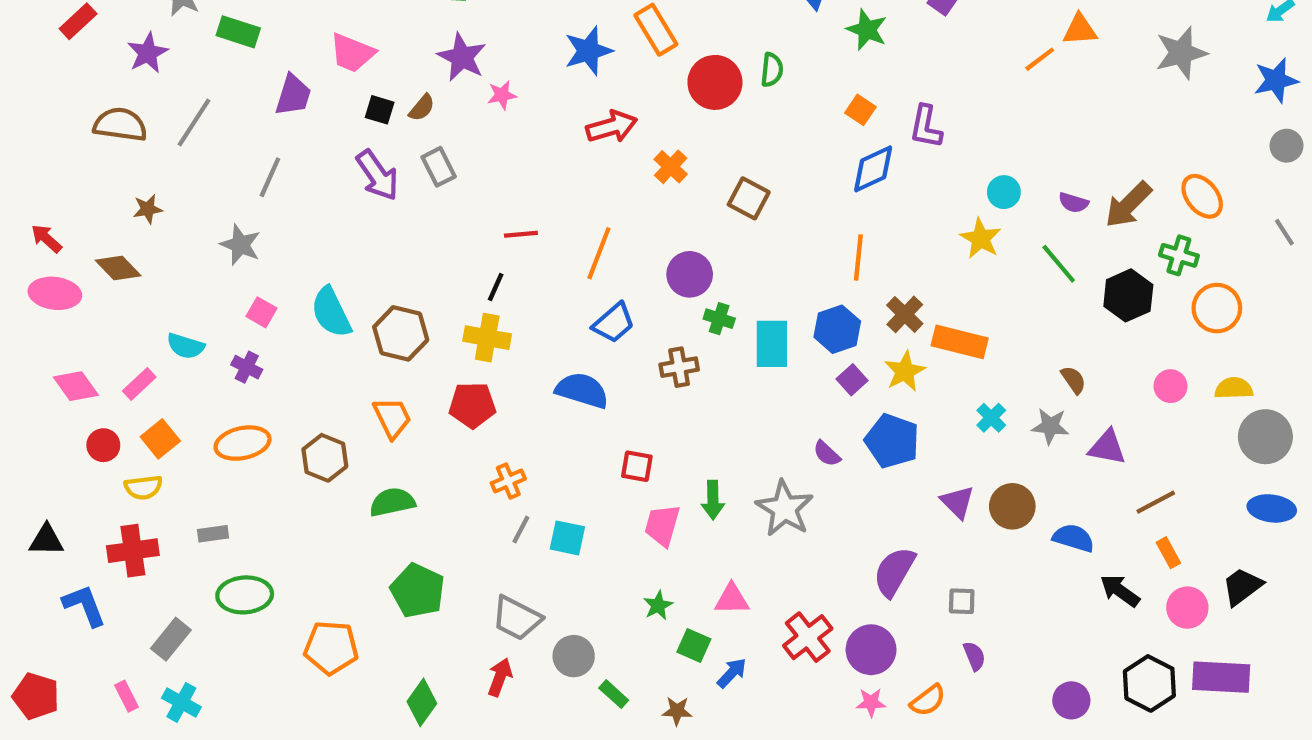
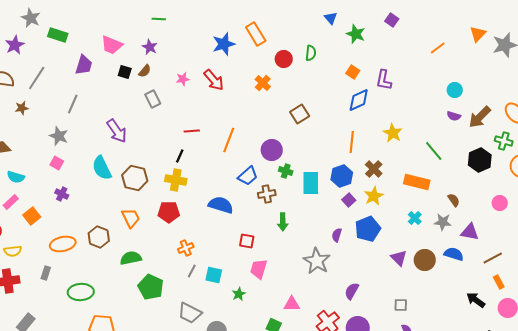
orange triangle: (1080, 30) -> (478, 34), moved, turned -42
purple star: (462, 57) -> (150, 47), moved, size x0.7
red circle: (715, 82) -> (284, 59), size x0.7
pink star: (502, 95) -> (183, 79), moved
red arrow: (612, 127) -> (214, 80), moved, turned 65
orange cross: (671, 167) -> (263, 83), moved
purple arrow: (378, 175) -> (117, 131), moved
cyan circle: (1004, 192) -> (455, 90), moved
brown square: (749, 198) -> (300, 114), turned 30
brown star: (148, 209) -> (22, 108), moved
yellow star: (981, 238) -> (393, 133), moved
green line: (1059, 264) -> (434, 151), moved
pink square: (262, 312) -> (57, 163), moved
blue trapezoid: (614, 323) -> (248, 176), moved
orange rectangle: (960, 342) -> (417, 182), moved
cyan semicircle: (186, 346) -> (16, 177), moved
orange square: (160, 439) -> (32, 216), moved
blue pentagon: (892, 441) -> (368, 229), turned 30
orange ellipse: (243, 443) -> (63, 244), moved
purple semicircle: (827, 454) -> (337, 235), turned 64
green arrow: (713, 500) -> (283, 222), moved
gray rectangle: (213, 534) -> (46, 273), turned -64
blue semicircle: (1073, 538) -> (454, 254), moved
purple semicircle: (894, 572) -> (352, 291), moved, size x0.7
green pentagon: (418, 591) -> (151, 287), moved
green ellipse: (245, 595) -> (81, 292), moved
green star: (658, 605) -> (239, 294), moved

